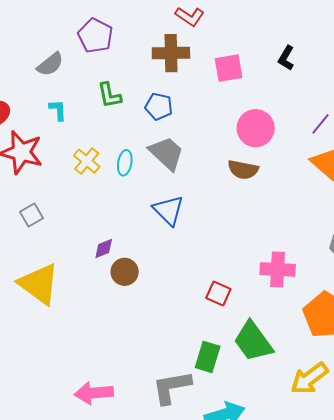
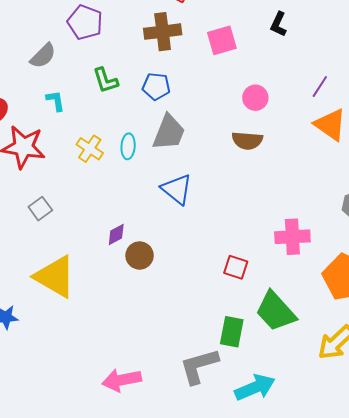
pink circle: (256, 128) -> (255, 98), size x0.7
gray trapezoid: (166, 153) -> (169, 132), turned 75

